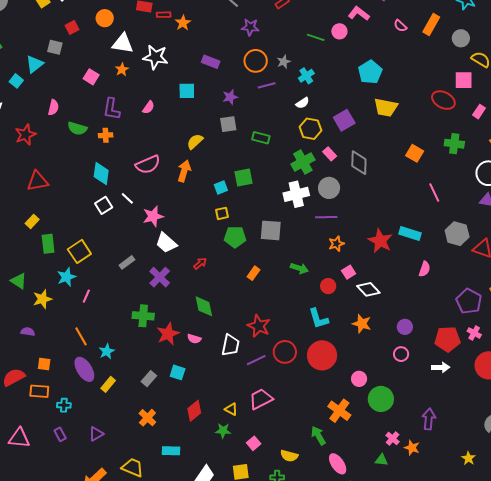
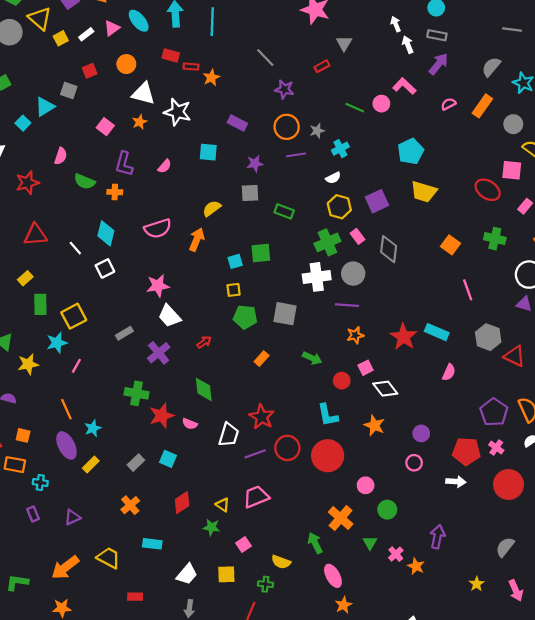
pink semicircle: (400, 26) -> (448, 104), turned 104
white line: (127, 198) -> (75, 248), moved
green circle: (381, 399) -> (387, 510), size x0.7
green triangle: (381, 460) -> (370, 543), moved, turned 48

